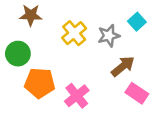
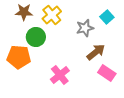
yellow cross: (74, 33) -> (52, 15), moved
green circle: (18, 54) -> (36, 37), moved
orange pentagon: (40, 83) -> (19, 57), moved

